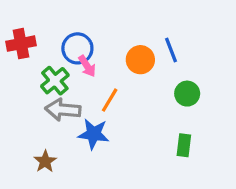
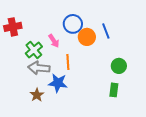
blue circle: (77, 48) -> (73, 24), moved
green circle: (187, 94) -> (119, 66), moved
orange line: (110, 100) -> (68, 62), turned -35
brown star: (45, 161) -> (37, 95), moved

